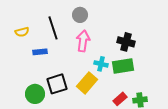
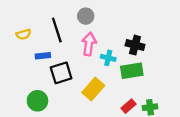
cyan cross: (101, 64) -> (108, 58), moved
black square: (57, 84) -> (61, 73), moved

